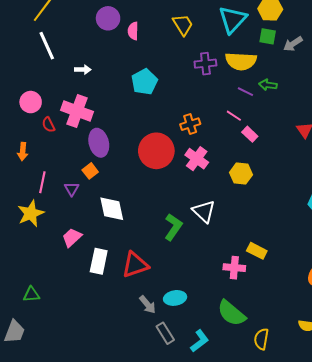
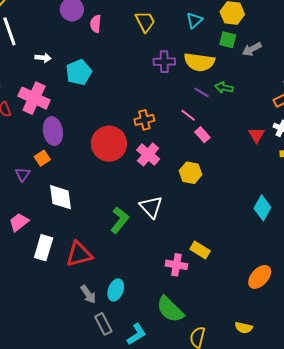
cyan triangle: (233, 20) -> (194, 20), size x0.6
cyan pentagon: (144, 82) -> (79, 72), moved
cyan ellipse: (175, 298) -> (116, 290), turned -65

